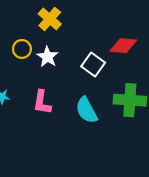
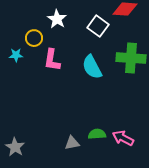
yellow circle: (22, 49) -> (34, 38), moved

